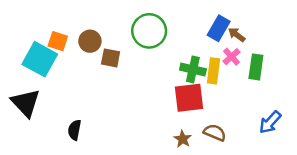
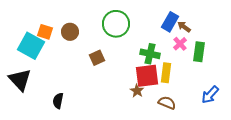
brown square: (111, 58) -> (97, 58), moved, turned -35
yellow rectangle: (213, 71) -> (166, 73), moved
brown star: (183, 139) -> (137, 91), moved

